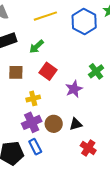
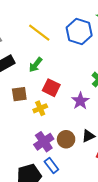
yellow line: (45, 16) -> (39, 33), turned 65
yellow cross: (33, 98) -> (40, 108), moved

